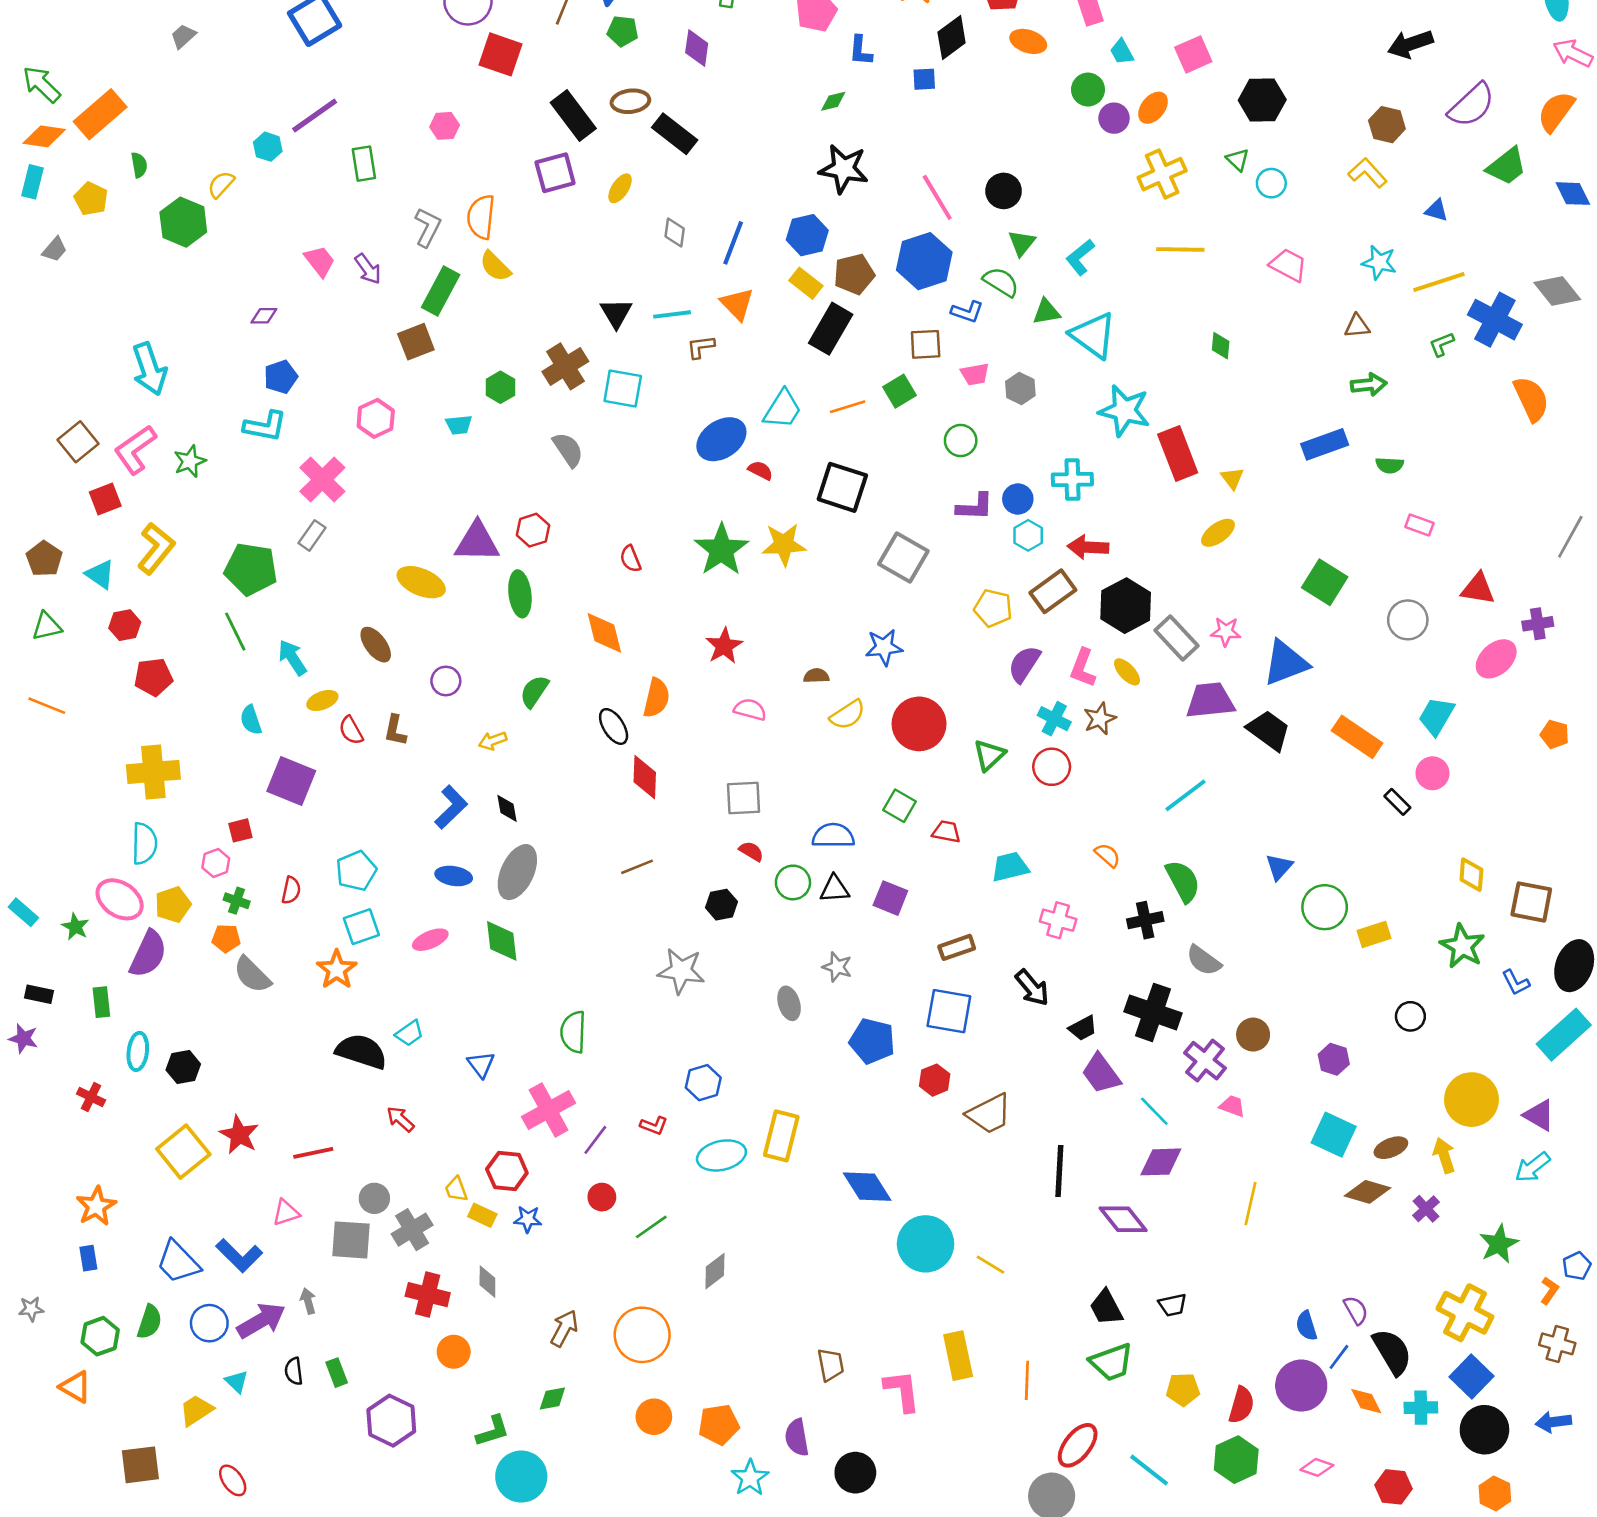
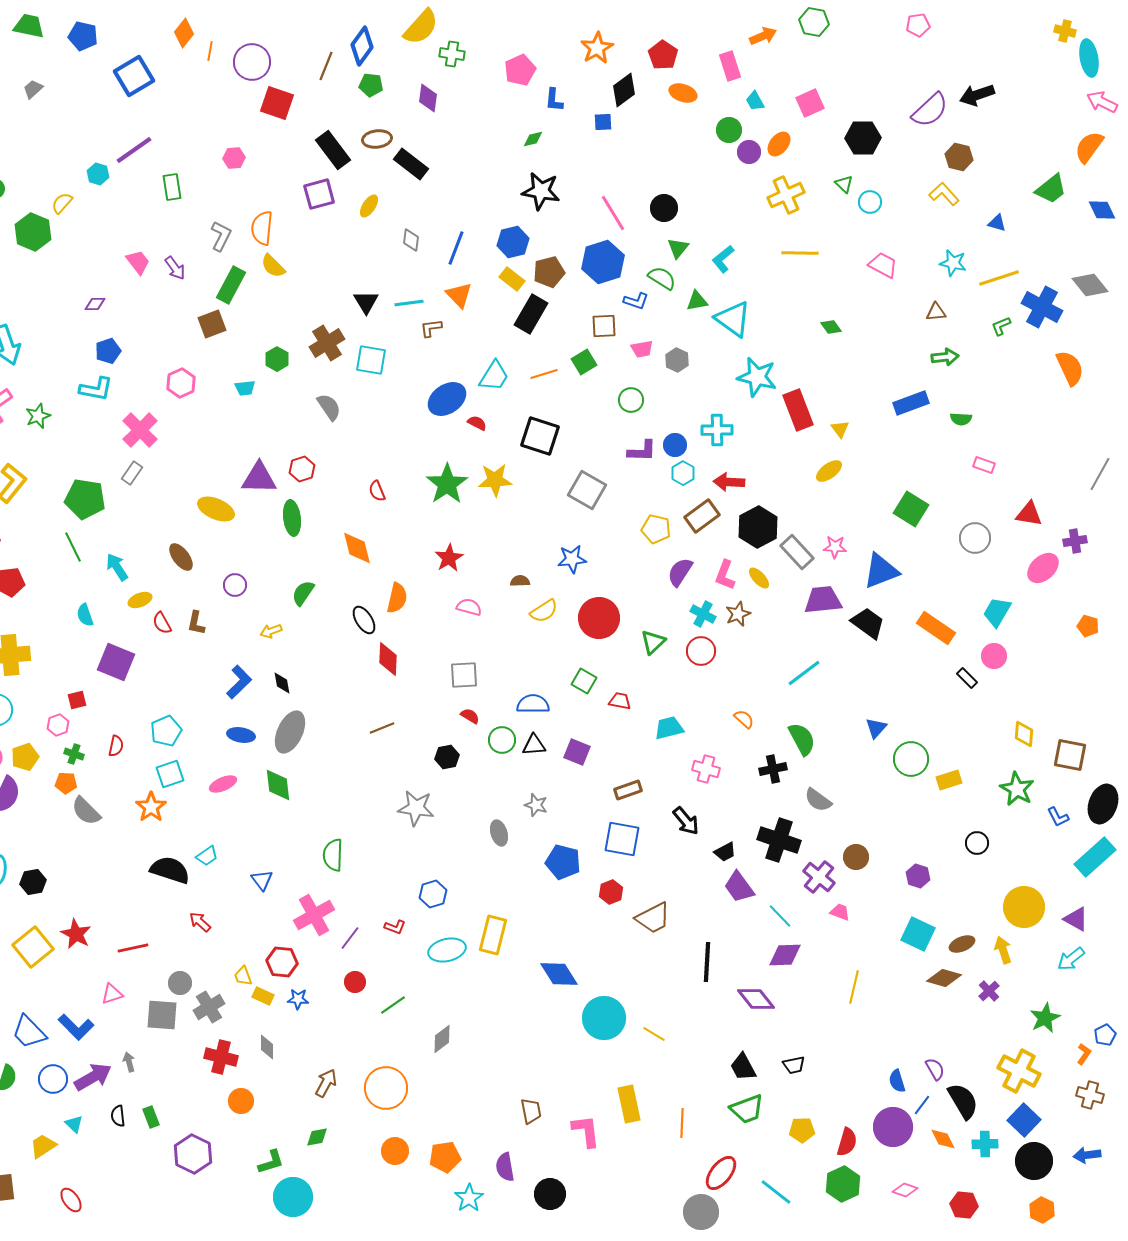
purple semicircle: (1471, 105) -> (930, 110), moved
green diamond: (1221, 346) -> (831, 327), turned -40

